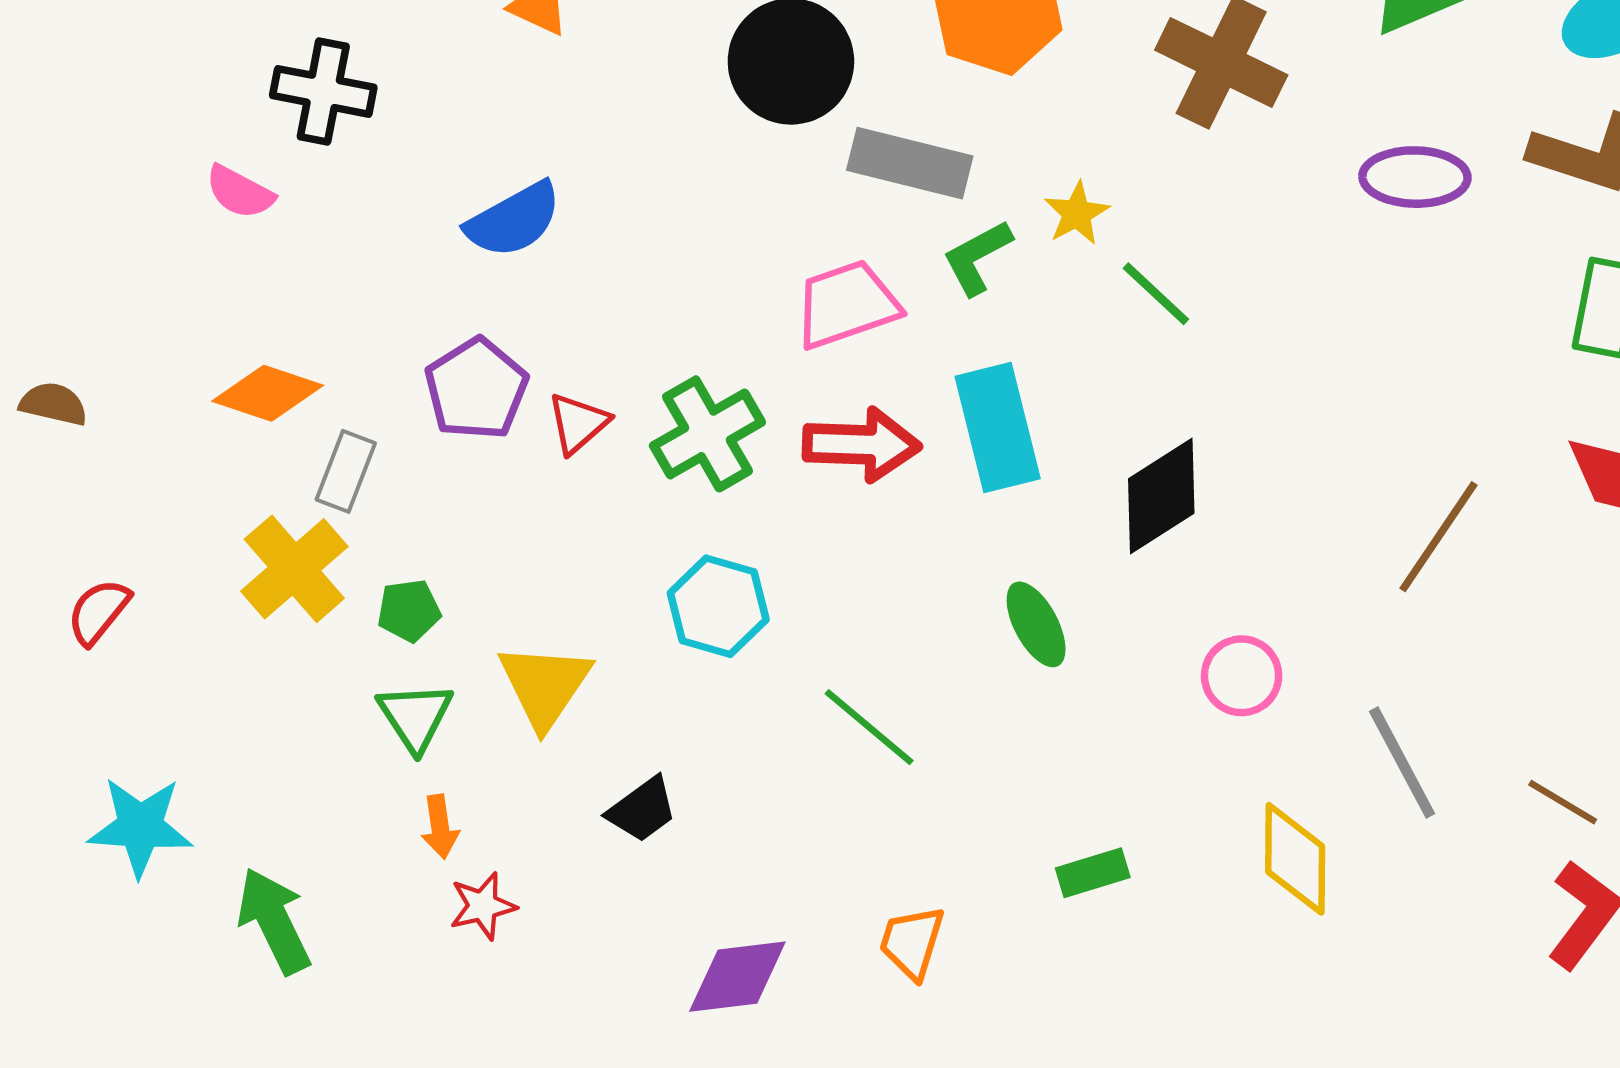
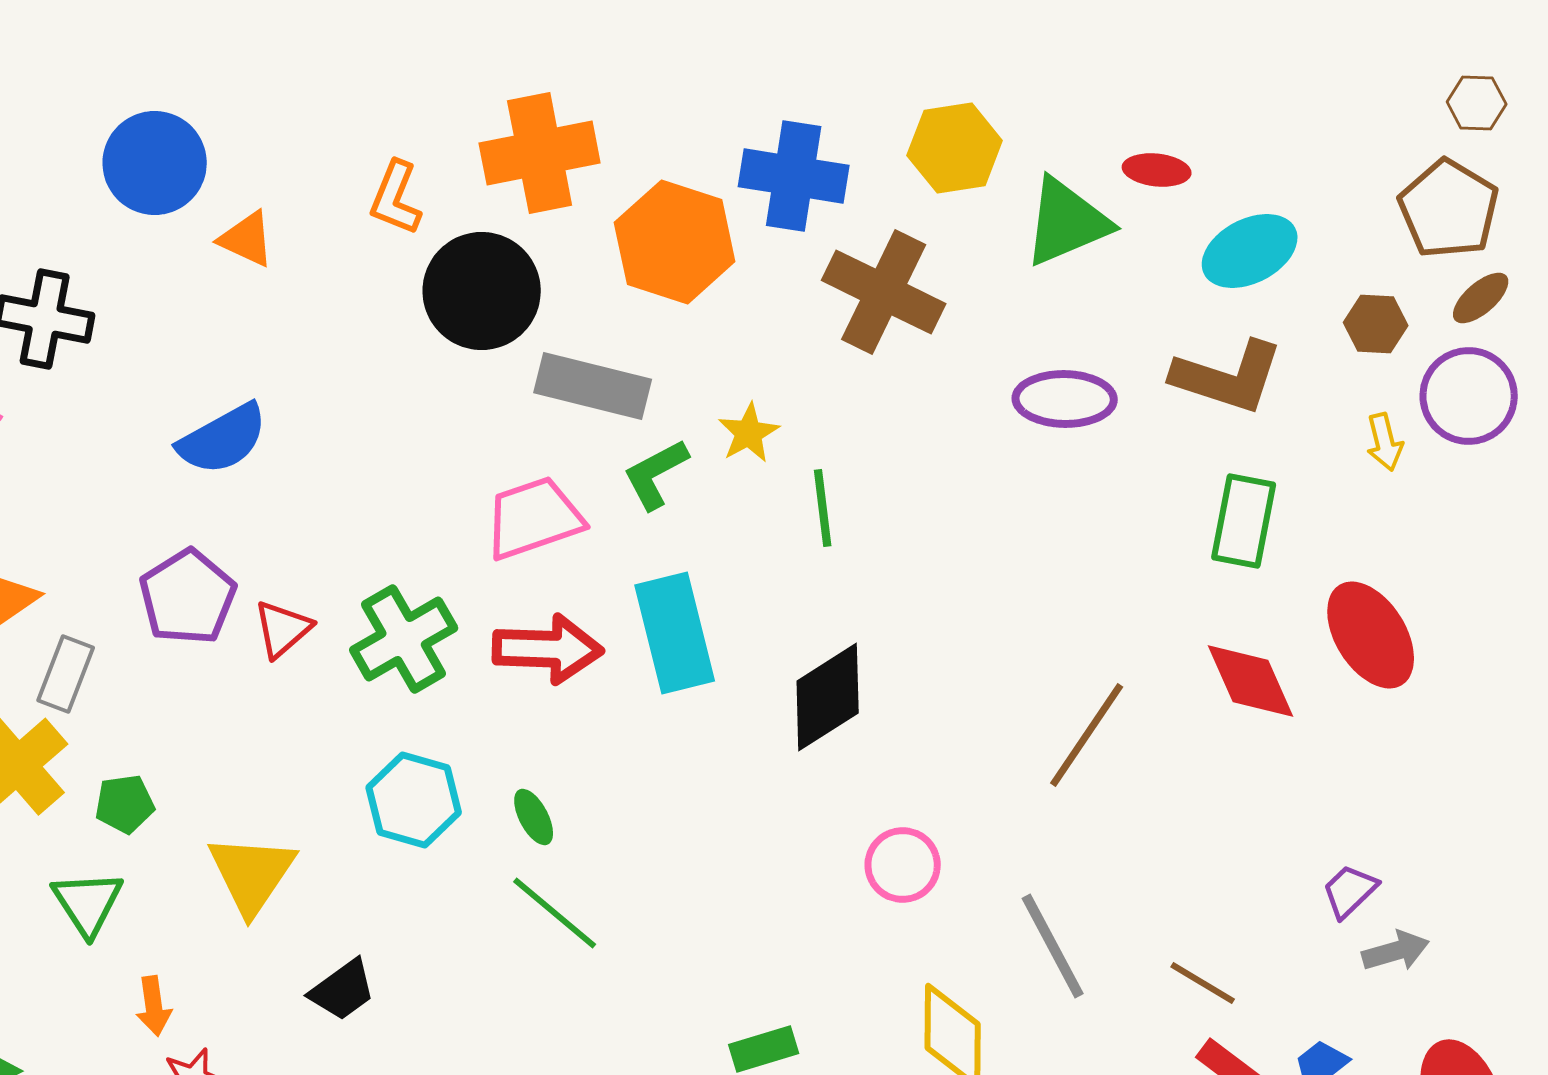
green line: (1156, 294) -> (823, 508), turned 40
green ellipse: (1036, 624) -> (534, 817), moved, size x0.7
green triangle: (415, 716) -> (88, 903), moved

